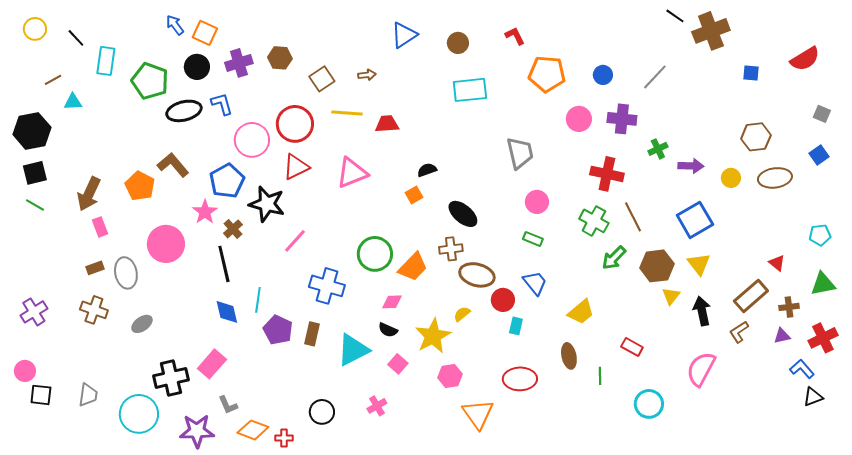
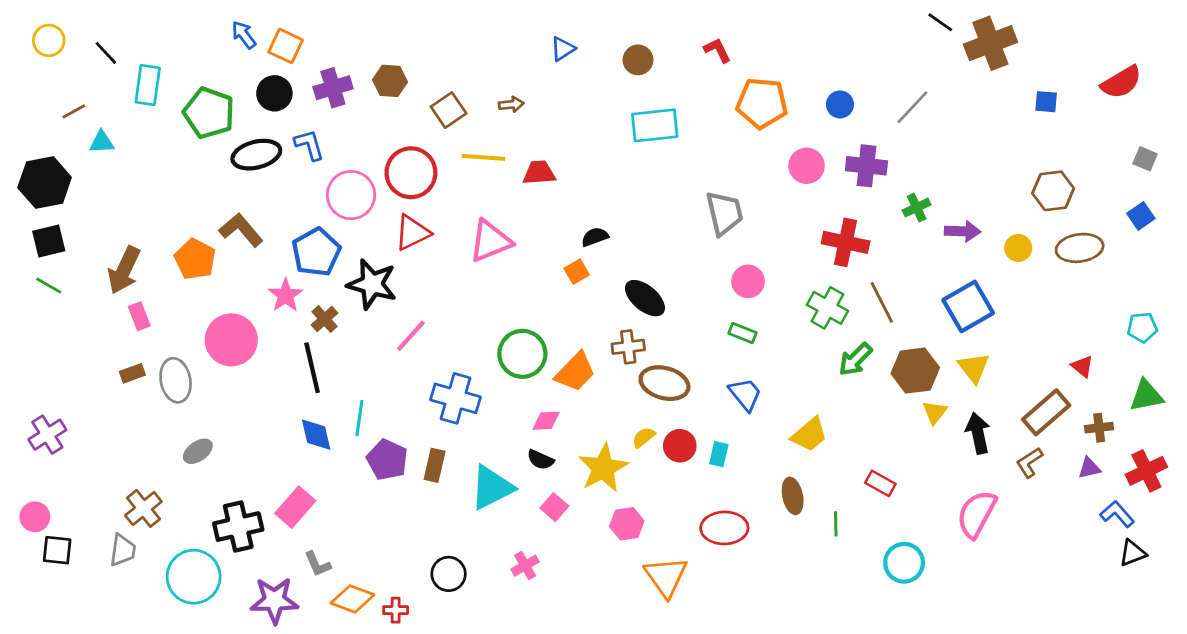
blue triangle: (404, 35) -> (563, 49), size x0.7
red circle: (503, 300) -> (680, 446), moved
brown cross: (94, 310) -> (143, 508), moved, turned 32

